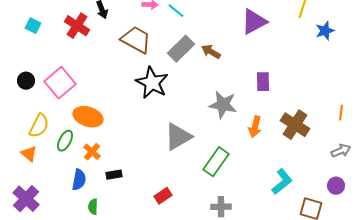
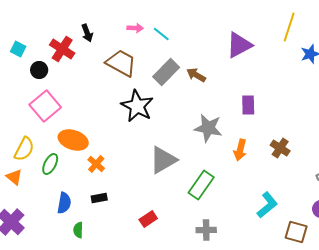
black circle: (26, 81) -> (39, 70), moved
brown cross: (295, 125) -> (280, 148), size x0.7
orange cross: (92, 152) -> (96, 164), moved

